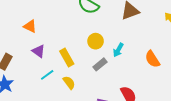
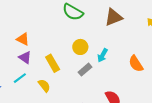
orange triangle: (30, 26) -> (23, 39), moved
cyan line: (47, 75) -> (20, 78), moved
yellow semicircle: (69, 83) -> (44, 86), moved

